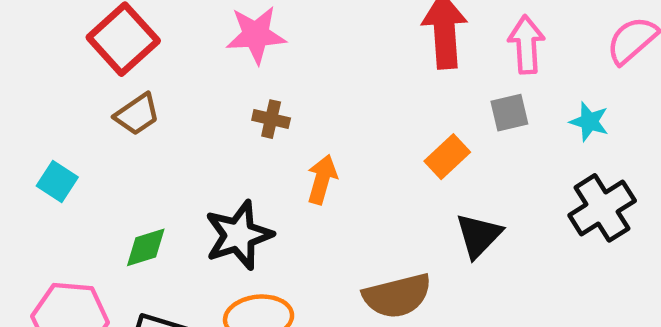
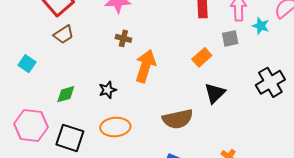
cyan star: (589, 122) -> (261, 26), moved
orange arrow: (322, 179) -> (145, 66), size x1.5
black star: (239, 235) -> (108, 90), size x0.6

